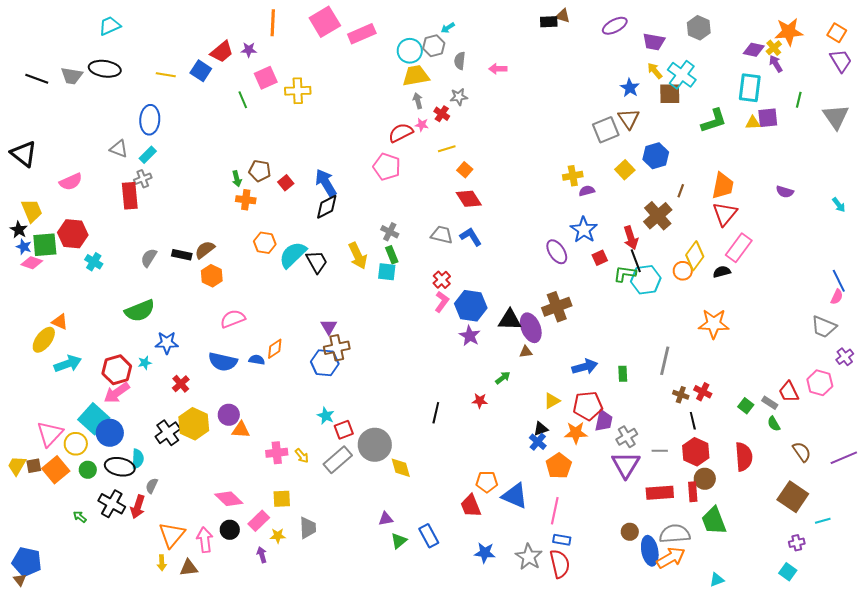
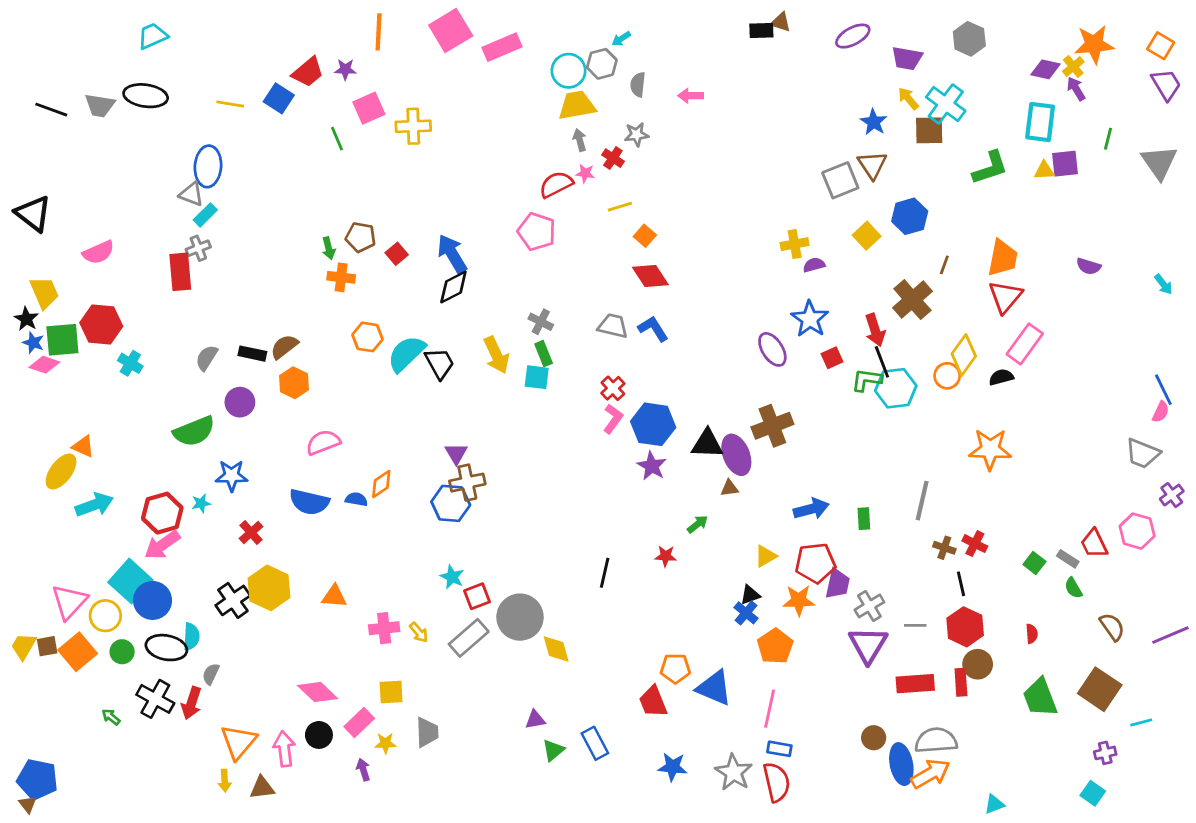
gray triangle: (119, 149) -> (191, 194), moved
purple circle: (229, 415) -> (240, 402), moved
red semicircle: (744, 457) -> (1032, 634), size x0.5
green trapezoid: (714, 521) -> (1040, 698), moved

